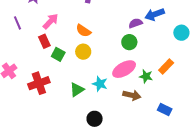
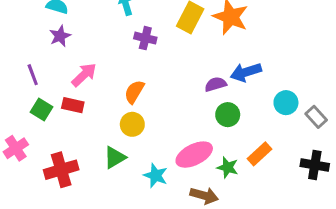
orange semicircle: (83, 31) -> (134, 92), turned 84
red rectangle: (44, 41) -> (73, 105), turned -56
green circle: (129, 42) -> (228, 115), moved
green square: (58, 54) -> (41, 109), moved
green triangle: (77, 90) -> (115, 157), moved

